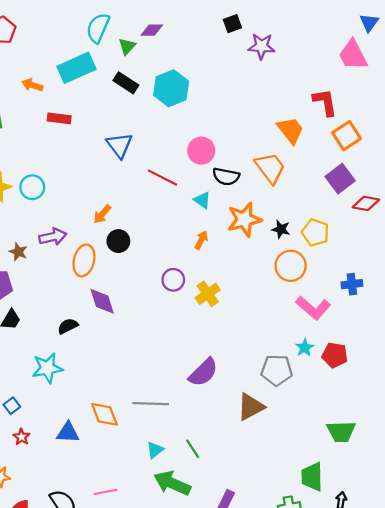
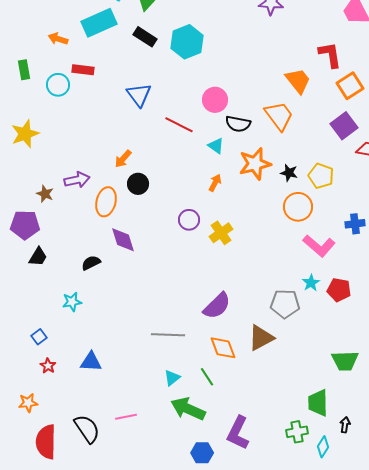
cyan circle: (32, 187) -> (58, 85), moved
cyan star: (47, 368) -> (72, 302), size x0.7
orange diamond: (104, 414) -> (223, 348), moved

